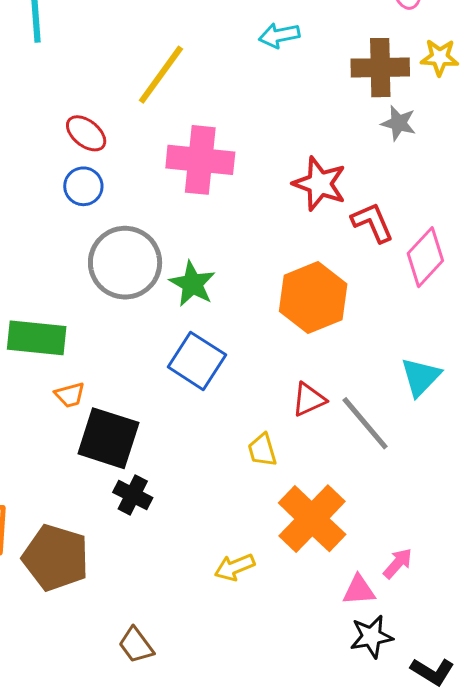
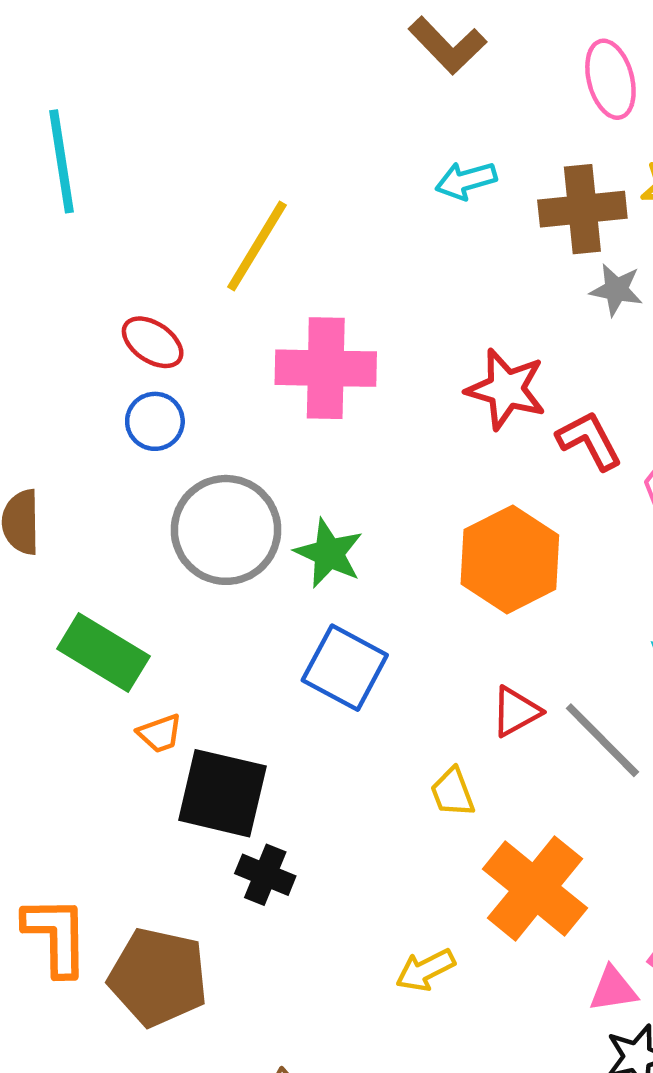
cyan arrow: (279, 35) -> (466, 180), moved
green rectangle: (37, 338) -> (103, 653), turned 30

